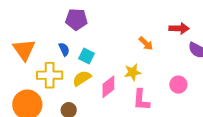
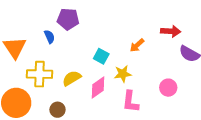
orange arrow: (146, 43) -> (137, 45), turned 91
blue semicircle: (64, 49) -> (49, 37), moved
cyan square: (87, 56) -> (101, 56), moved

